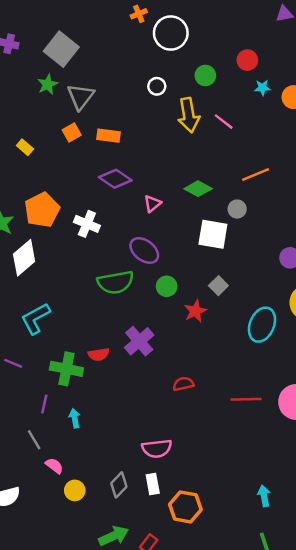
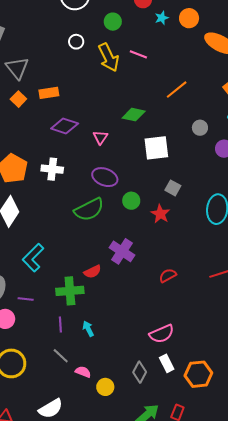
gray circle: (237, 209) -> (200, 128), moved

